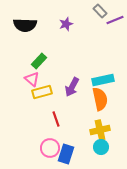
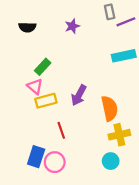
gray rectangle: (100, 11) -> (110, 12), turned 32
black semicircle: (25, 25) -> (27, 27), size x0.7
cyan rectangle: (103, 80) -> (124, 56), moved
yellow cross: (100, 130) -> (119, 135), moved
blue rectangle: (66, 154) -> (36, 157), moved

